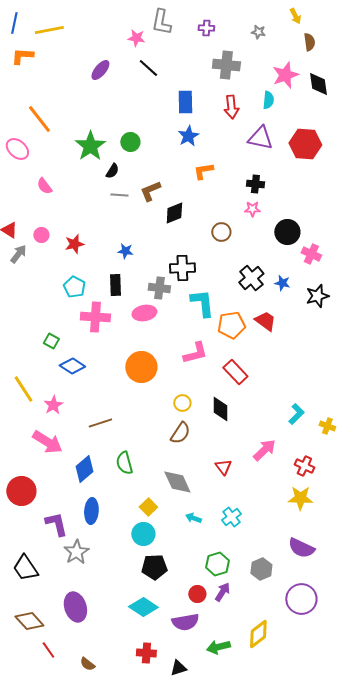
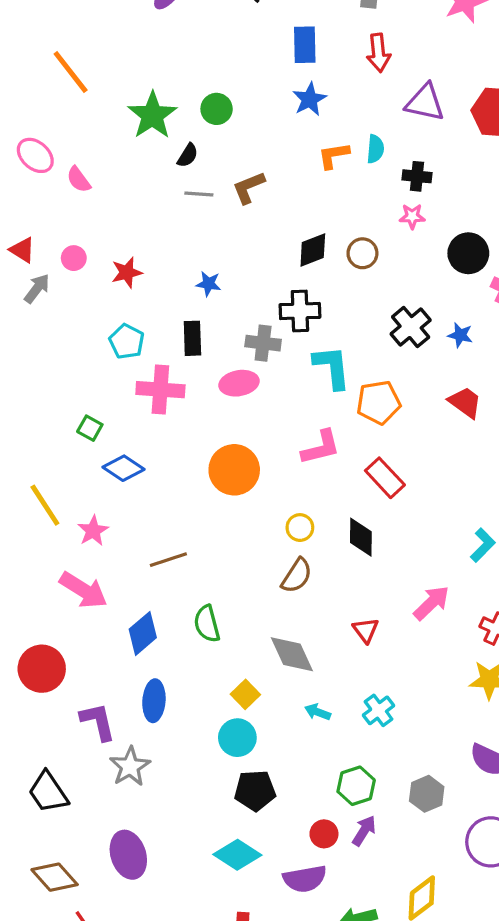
cyan semicircle: (268, 100) -> (375, 149), moved
pink ellipse: (17, 149) -> (35, 155), moved
black diamond: (174, 213) -> (313, 250), moved
red trapezoid: (265, 321) -> (465, 402), moved

